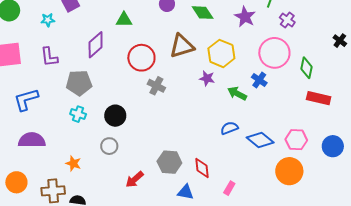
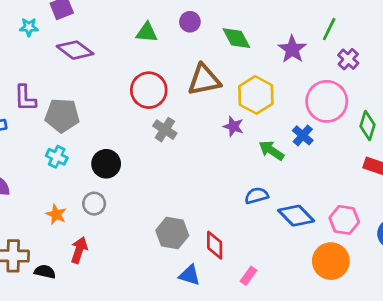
green triangle: (124, 20) -> (147, 32), moved
purple diamond: (96, 45) -> (75, 50), moved, turned 72
purple L-shape: (49, 57) -> (25, 98), moved
orange star: (73, 163) -> (56, 214), moved
red arrow: (135, 179) -> (79, 250), moved, turned 144

